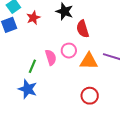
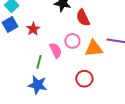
red star: (33, 18) -> (33, 29), moved
red circle: (90, 96) -> (84, 79), moved

